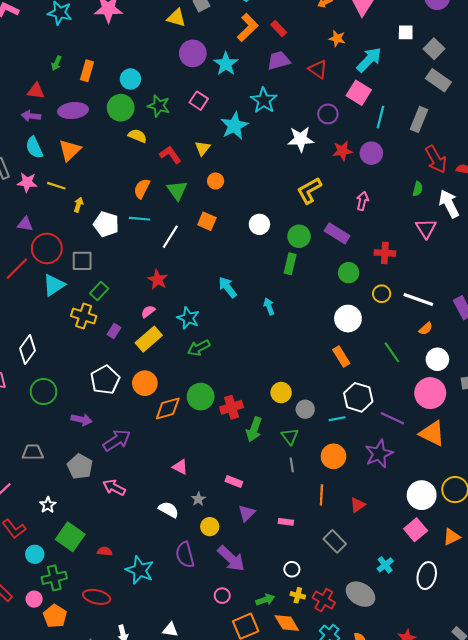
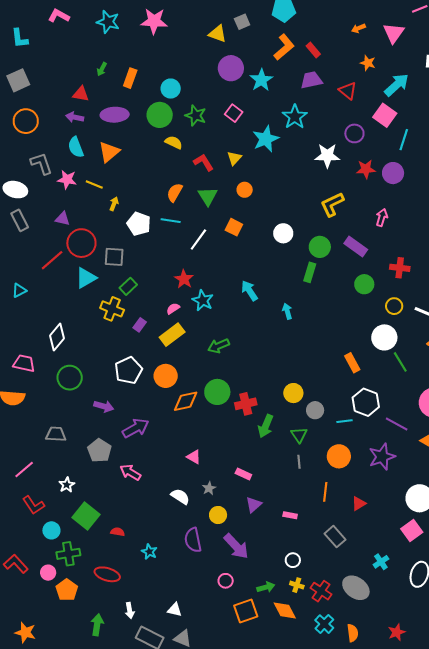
cyan star: (188, 318) -> (203, 300), moved
white circle: (348, 319) -> (384, 337), moved
cyan star: (140, 570) -> (149, 552), size x0.6

